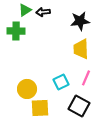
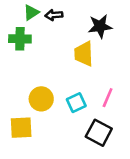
yellow trapezoid: (81, 49) -> (84, 54), moved
yellow circle: (27, 89) -> (41, 99), moved
yellow square: (40, 108) -> (21, 128), moved

